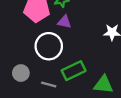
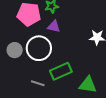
gray circle: (21, 73) -> (15, 50), moved

